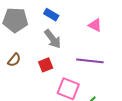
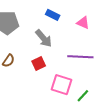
blue rectangle: (51, 15) -> (53, 15), moved

